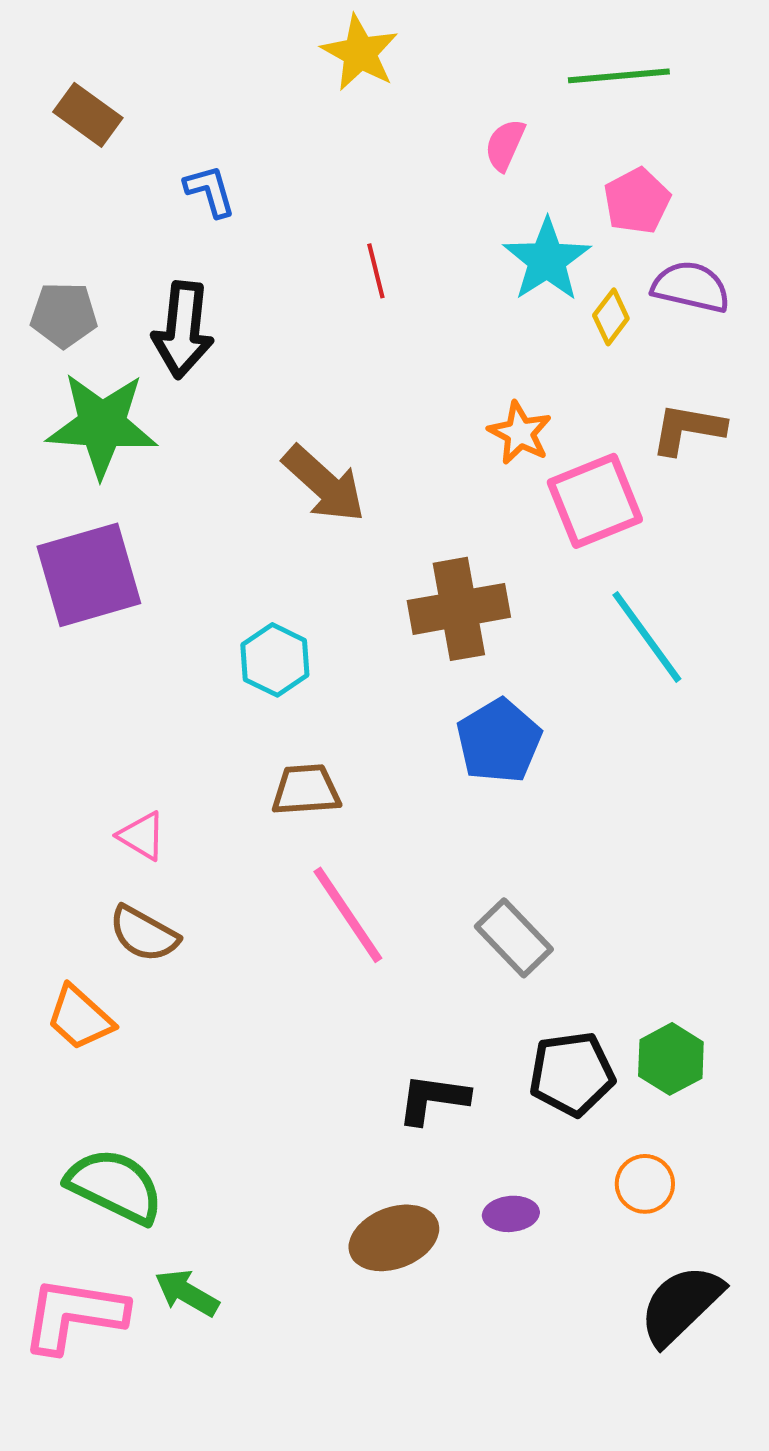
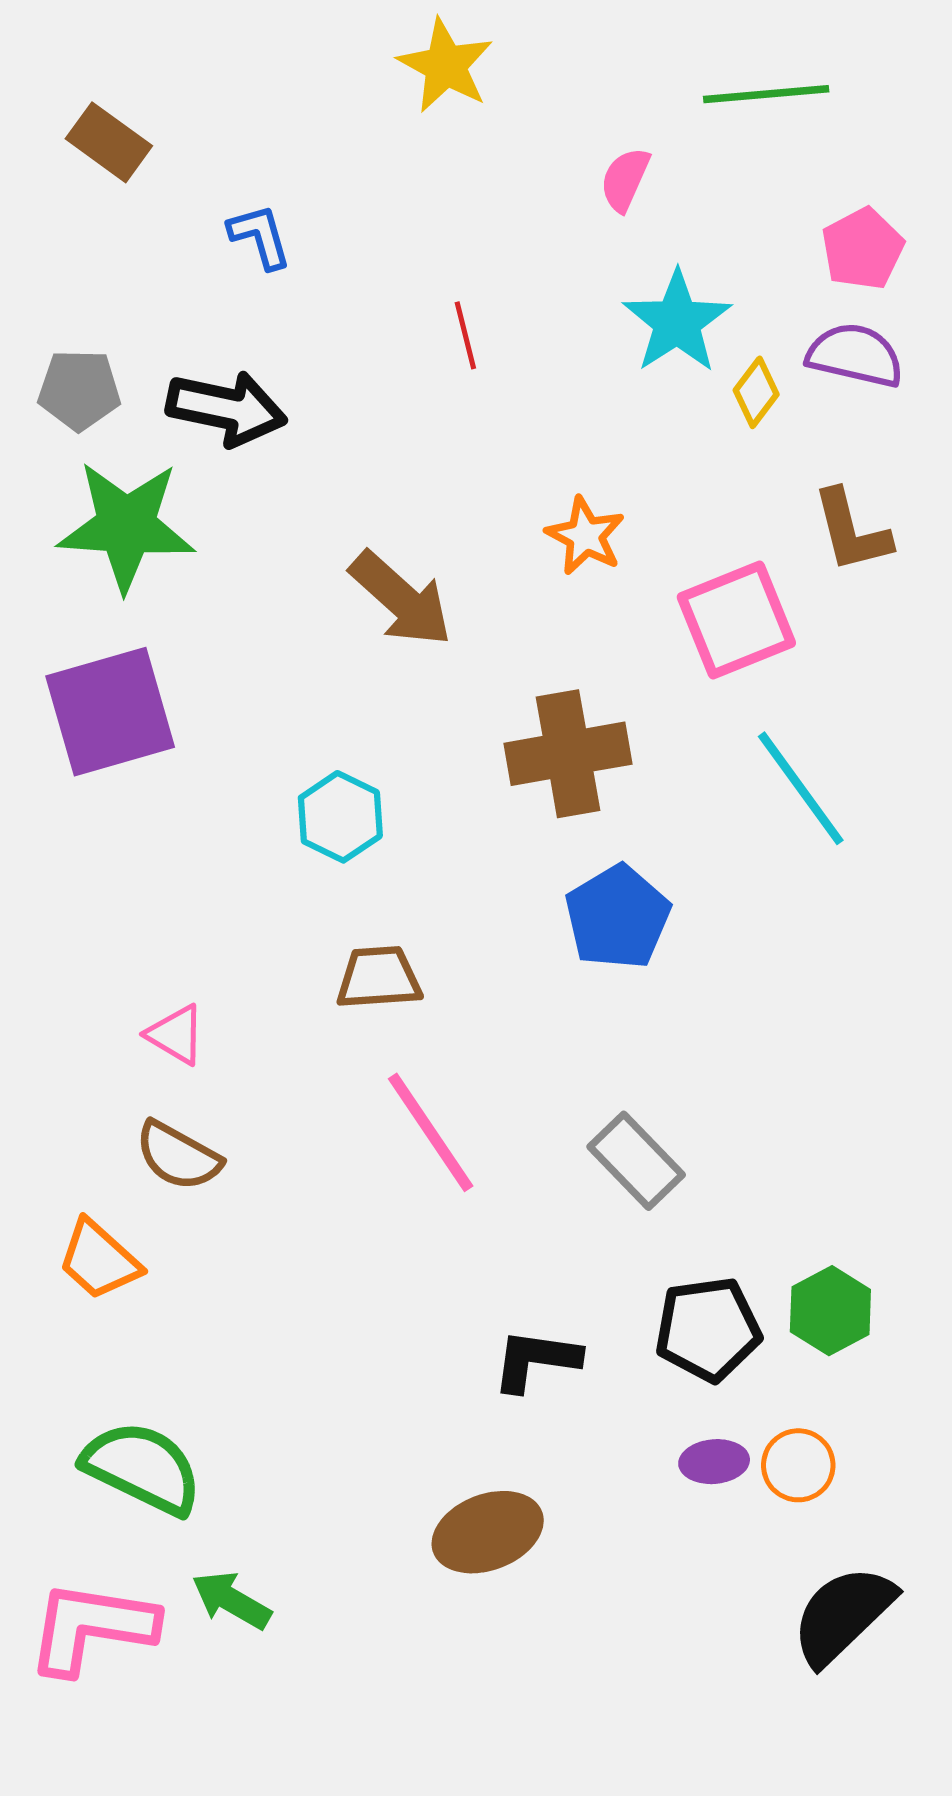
pink pentagon: (637, 201) -> (863, 249), moved
black arrow: (183, 330) -> (226, 408), turned -84
brown L-shape: (688, 429) -> (851, 531), turned -114
orange star: (520, 433) -> (585, 536), moved
purple ellipse: (511, 1214) -> (714, 1462), moved

